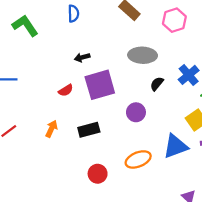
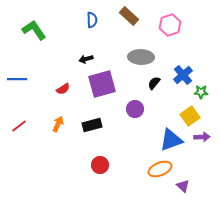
blue semicircle: (73, 14) -> (92, 20), moved
red semicircle: (66, 90) -> (63, 89), moved
orange ellipse: (138, 159) -> (160, 169), moved

